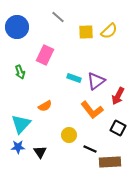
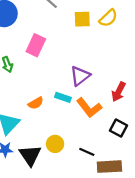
cyan rectangle: (74, 78) -> (63, 97), moved
purple triangle: (96, 81) -> (80, 76), moved
yellow circle: (69, 135) -> (55, 144), moved
black triangle: (40, 152) -> (30, 155), size x1.5

